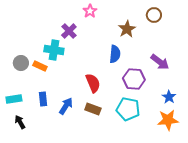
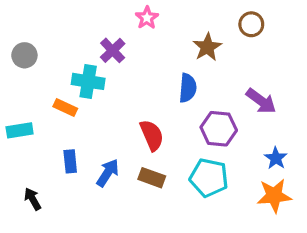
gray circle: (21, 63) -> (24, 55), moved
cyan rectangle: (14, 99) -> (20, 130), moved

